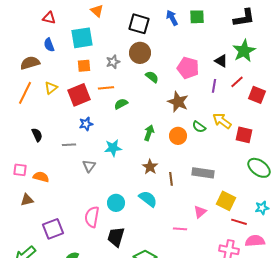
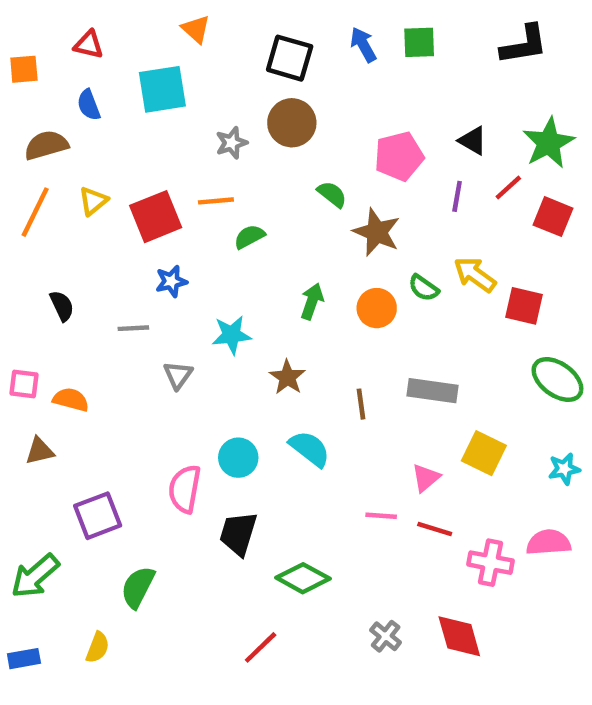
green star: (244, 51) -> (549, 143), moved
orange square: (84, 66) -> (24, 69), moved
pink pentagon: (188, 68) -> (399, 156), turned -30
green semicircle: (152, 77) -> (332, 194), moved
brown star: (150, 167) -> (287, 377), moved
red line: (239, 222) -> (435, 529), moved

